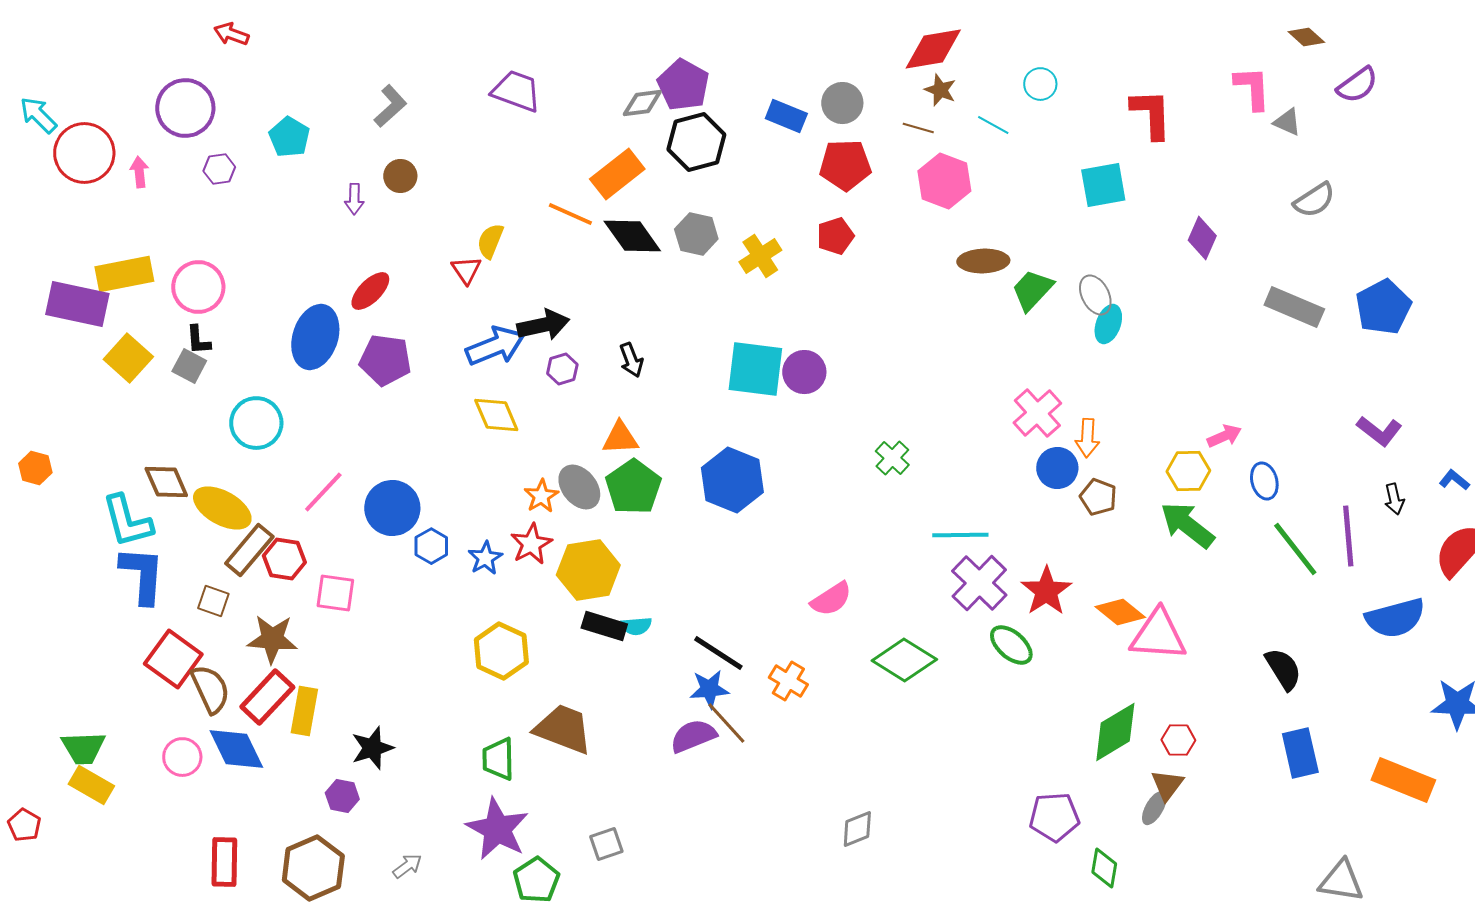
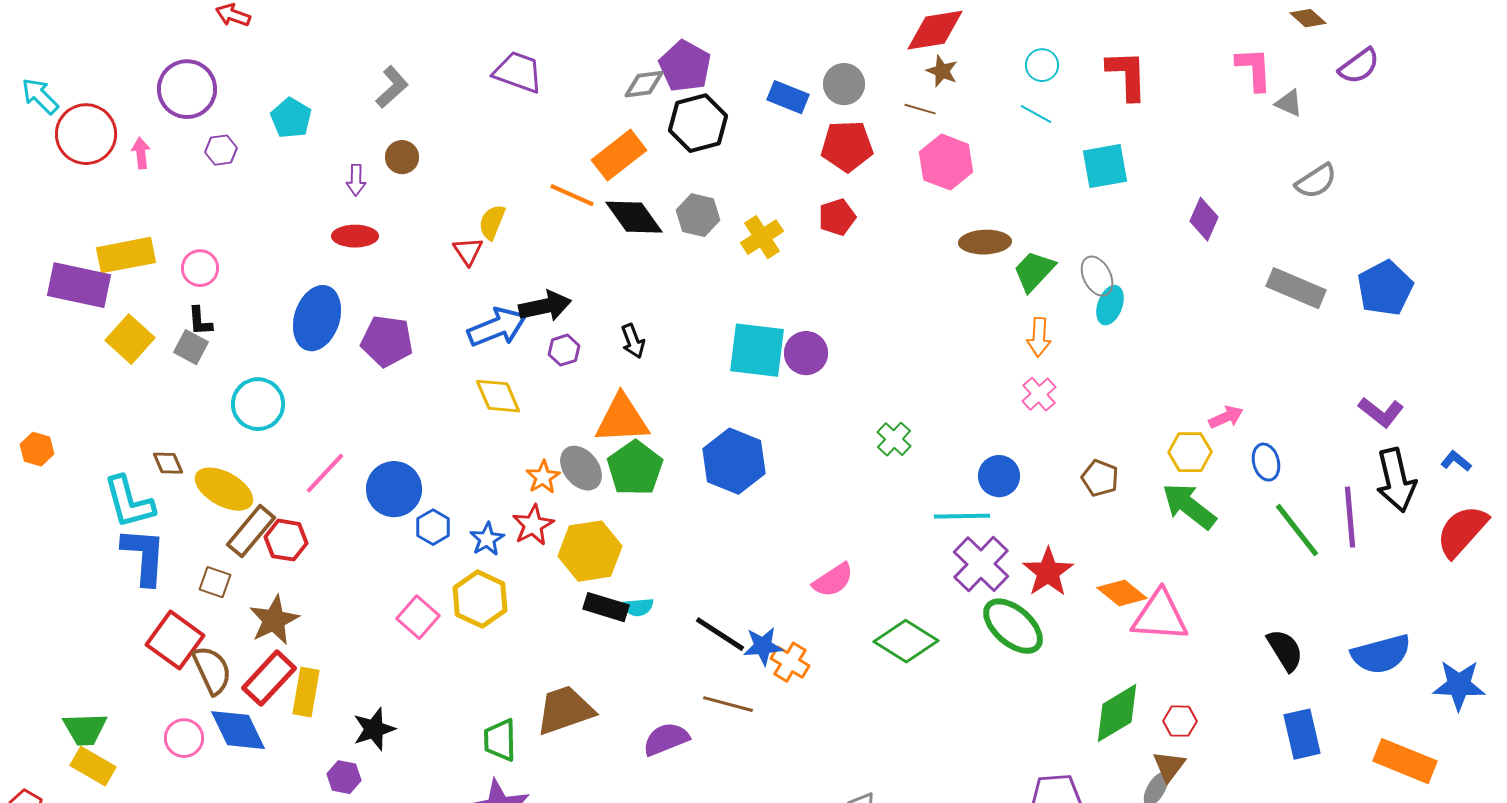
red L-shape: (1151, 114) -> (1127, 75), moved
cyan line: (993, 125) -> (1036, 114), moved
pink circle: (198, 287) -> (200, 268), size x0.7
red ellipse: (370, 291) -> (355, 236), moved, turned 45
pink cross: (1037, 413) -> (1039, 394), size x0.7
orange triangle: (620, 438) -> (622, 419), size x1.5
orange arrow: (1087, 438) -> (1039, 337), moved
blue circle: (1057, 468) -> (999, 476), moved
brown diamond: (166, 482) -> (168, 463), size x0.7
black arrow: (1394, 499) -> (1396, 480), size x2.0
pink square: (335, 593) -> (418, 617), moved, turned 33
blue semicircle: (1395, 618) -> (1381, 654), moved
brown star: (272, 639) -> (274, 620), turned -30
green ellipse: (1011, 645) -> (1013, 626), size x1.4
yellow hexagon: (501, 651) -> (480, 599), moved
blue star: (709, 689) -> (763, 646), moved
brown line: (726, 723) -> (728, 704), turned -33
brown trapezoid: (563, 729) -> (565, 710), turned -40
purple semicircle: (693, 736) -> (666, 739), moved

